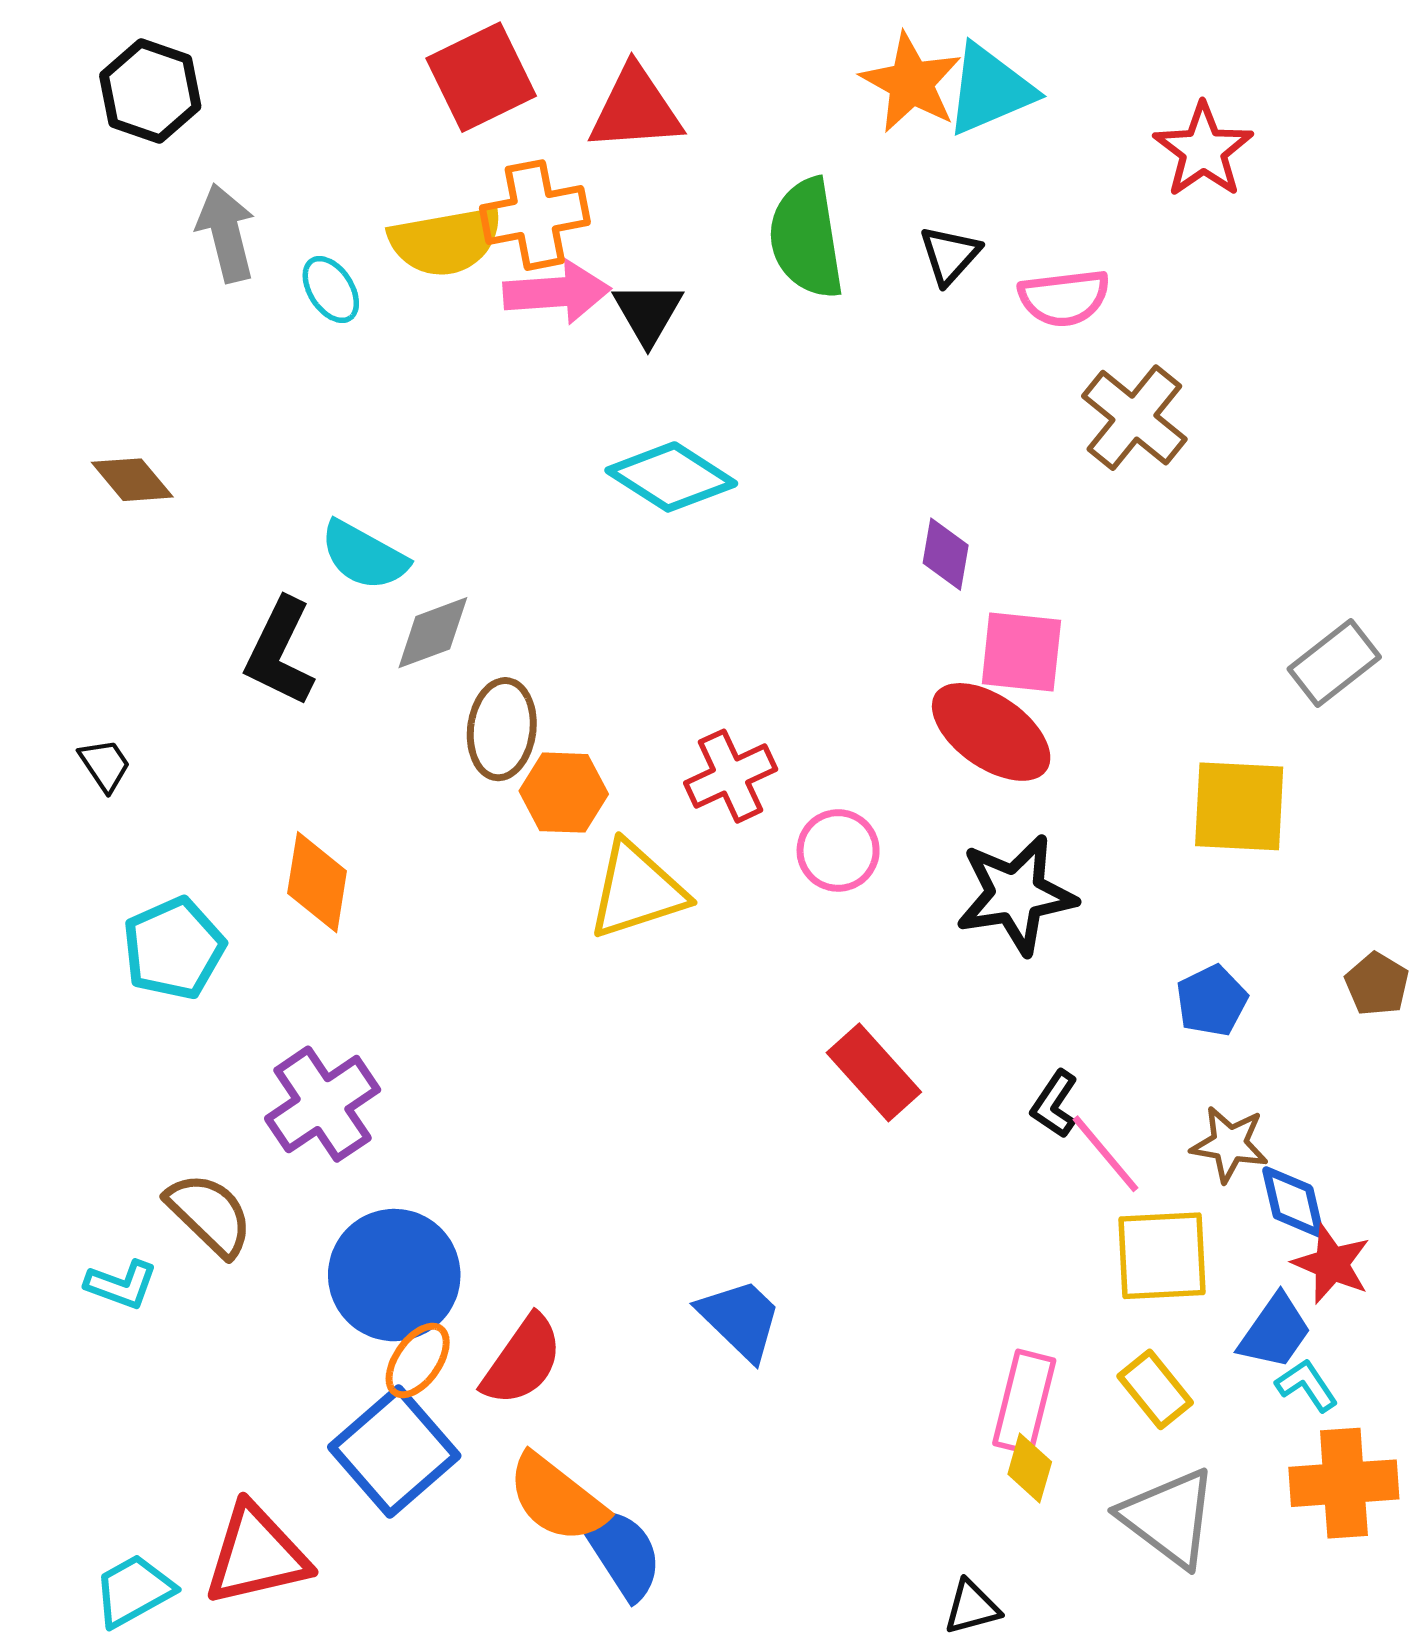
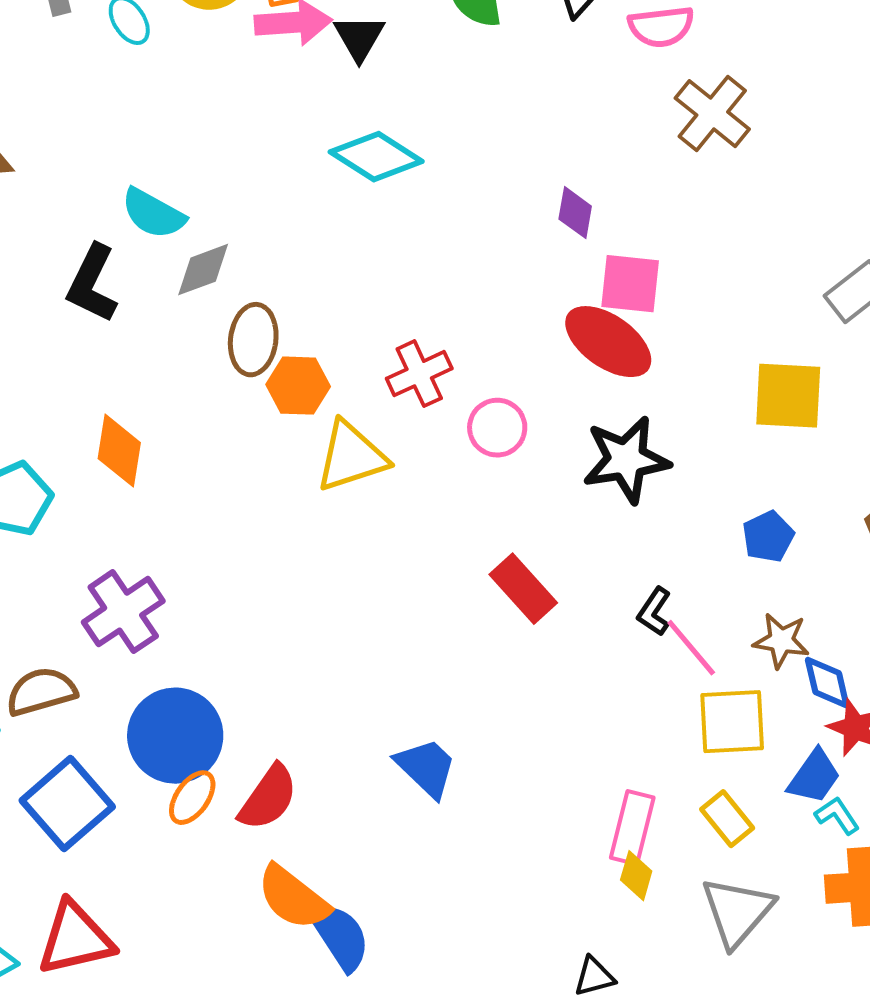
brown semicircle: (210, 1214) -> (41, 692), turned -60
blue square: (394, 1451) -> (67, 804), moved
gray triangle: (1169, 1518) -> (737, 912), turned 34

